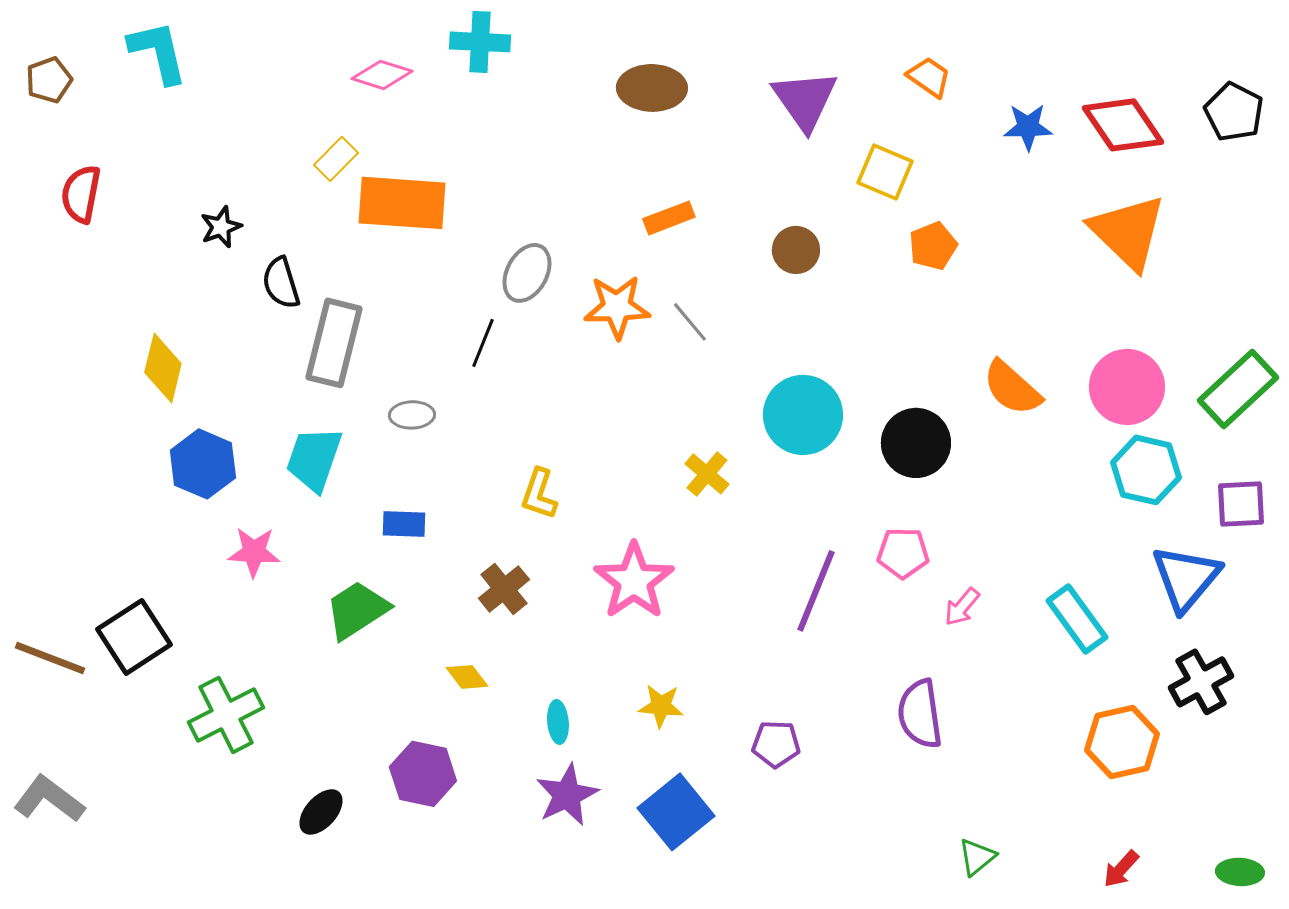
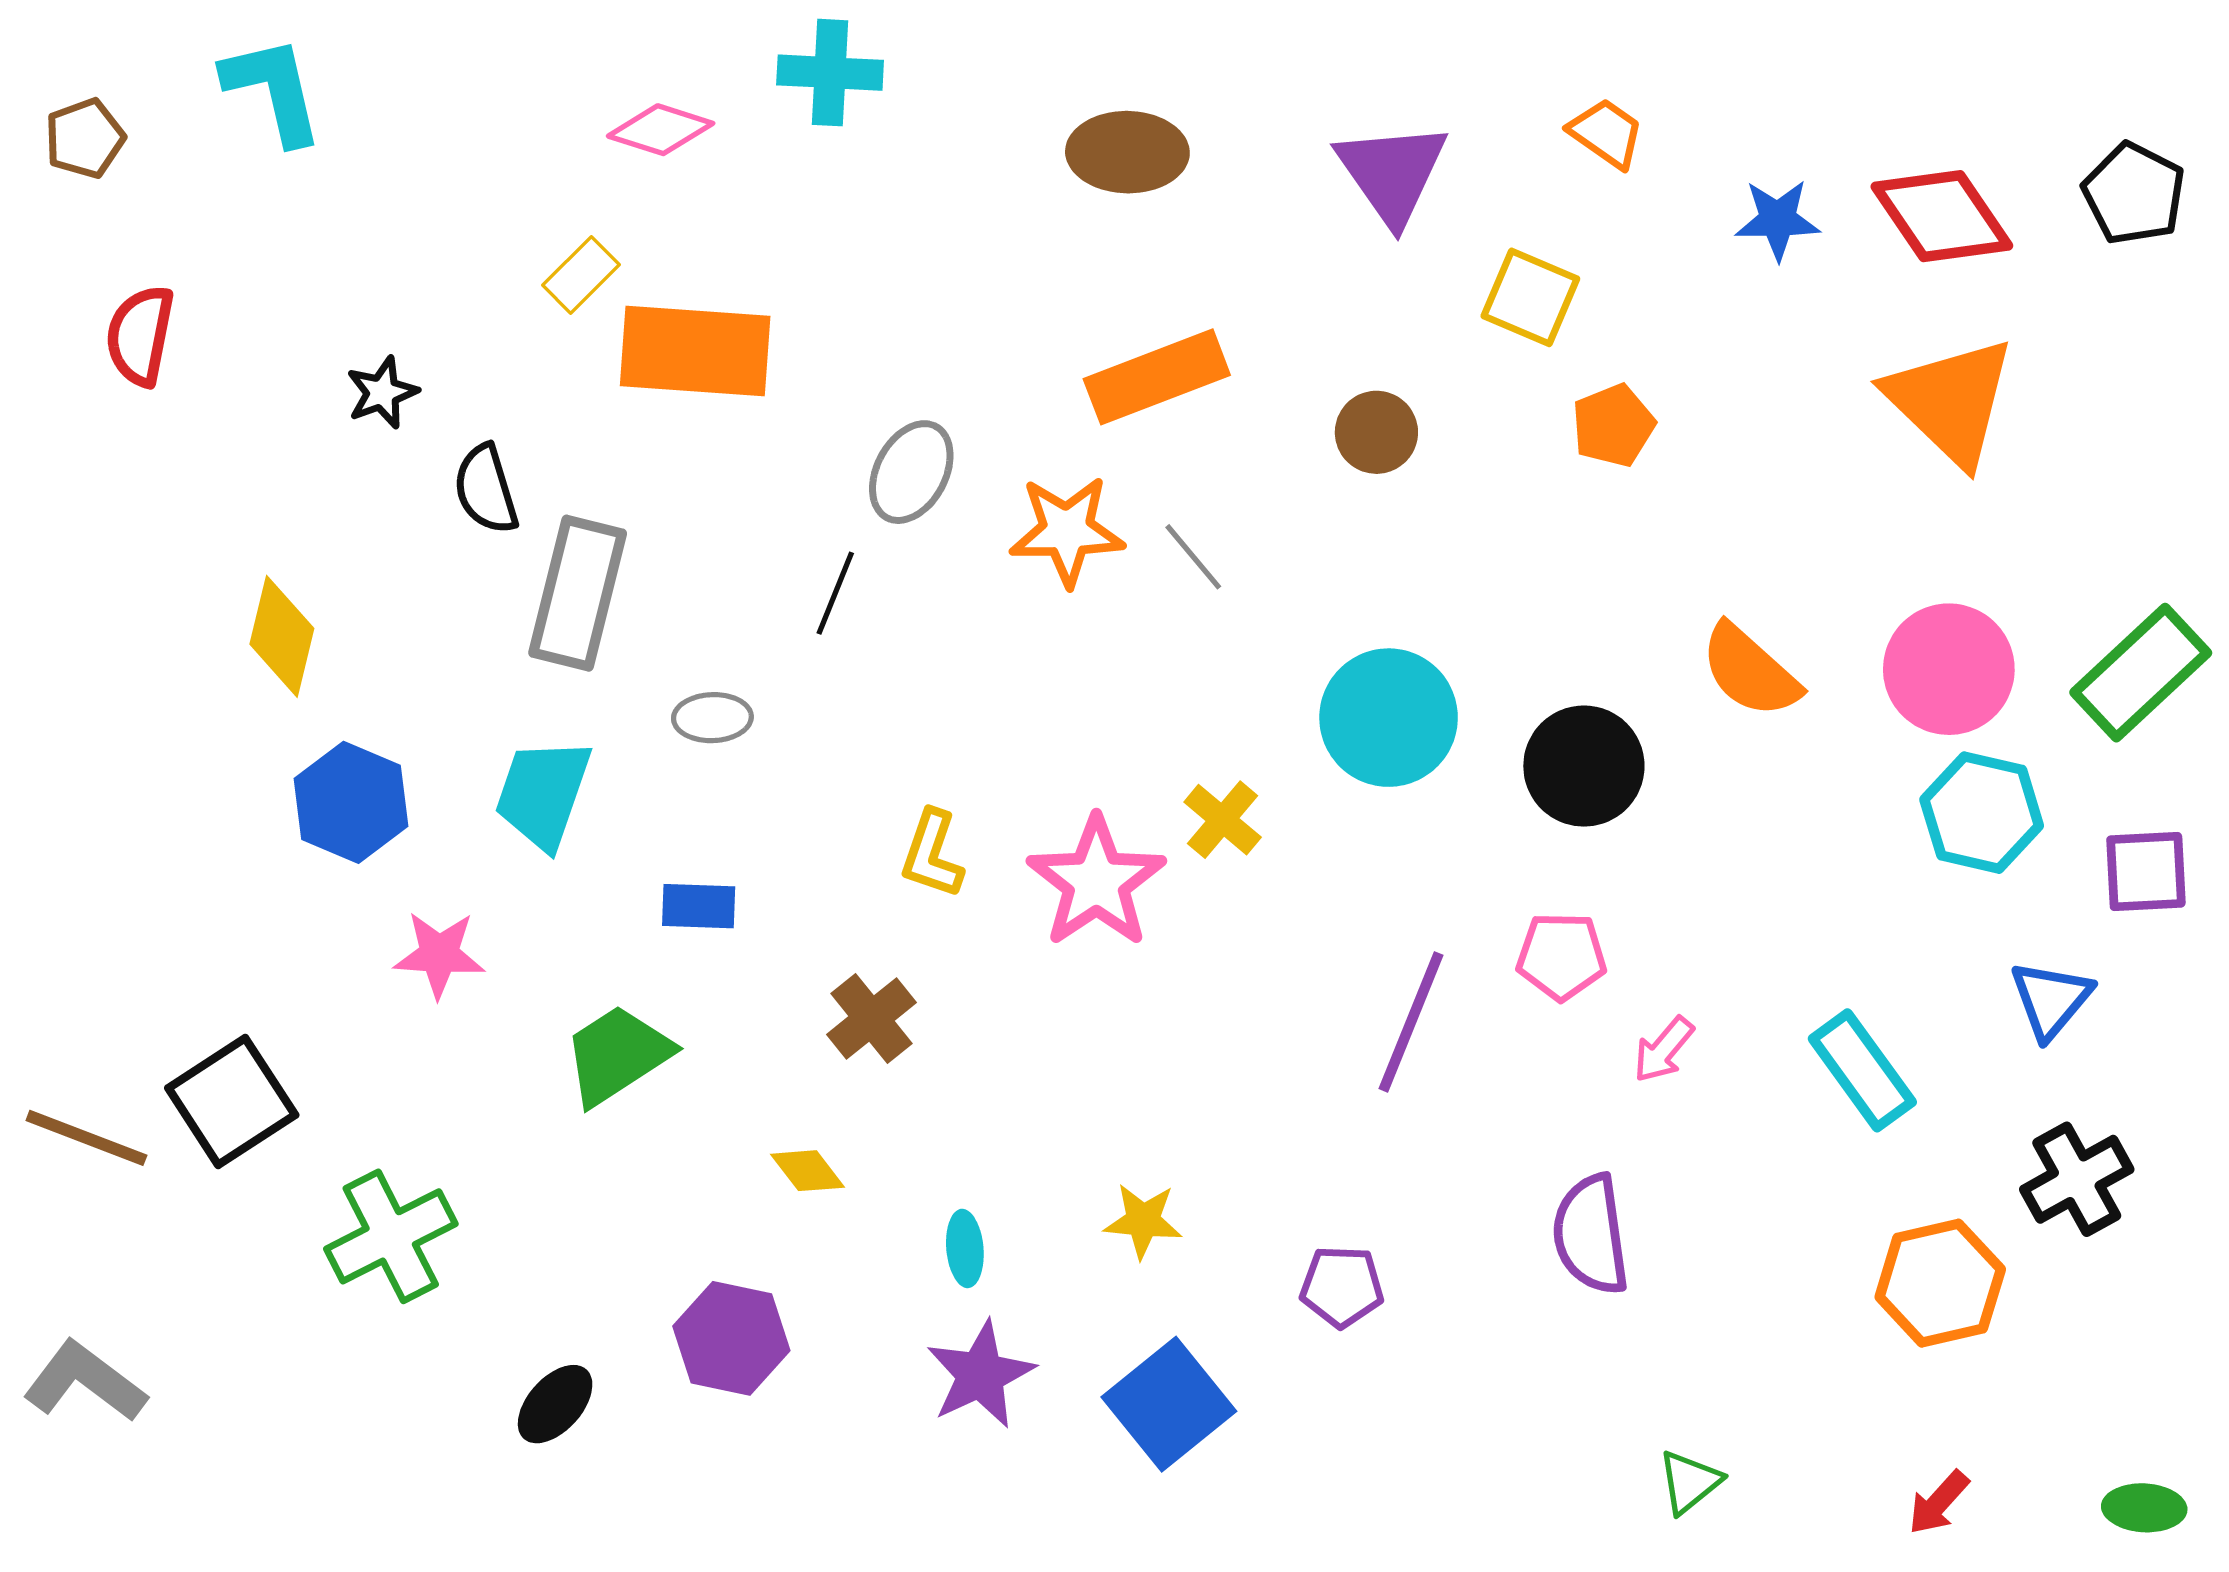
orange rectangle: (669, 218) -> (1157, 377), size x1.6
blue triangle: (1186, 578) -> (2051, 999), size x0.7
pink star: (634, 581) -> (1096, 882), moved

